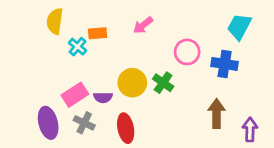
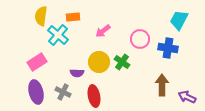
pink arrow: (143, 25) -> (103, 31), moved
orange rectangle: (98, 33) -> (73, 17), moved
cyan cross: (78, 47) -> (58, 35), size x1.5
pink rectangle: (75, 95) -> (37, 62), moved
purple arrow: (250, 129) -> (187, 97), turned -66

